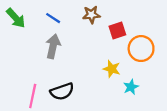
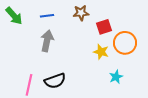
blue line: (53, 18) -> (47, 16), turned -40
yellow star: (112, 69) -> (101, 52), moved

